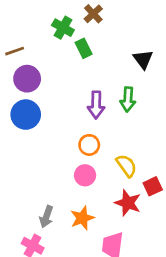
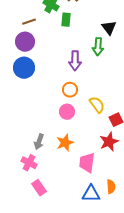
green rectangle: (84, 48) -> (66, 20), turned 32
brown line: (15, 51) -> (29, 22), moved
green arrow: (128, 99) -> (98, 47), moved
red star: (128, 203) -> (109, 142), moved, turned 30

